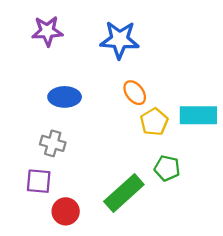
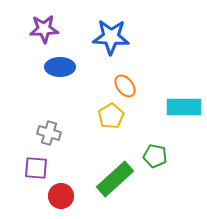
blue ellipse: (65, 97) -> (60, 67), moved
yellow pentagon: (154, 122) -> (111, 116), moved

